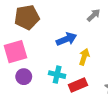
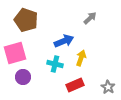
brown pentagon: (27, 17) -> (26, 20), turned 30
cyan cross: (57, 75) -> (55, 64), moved

